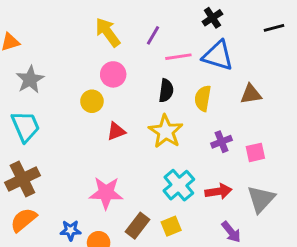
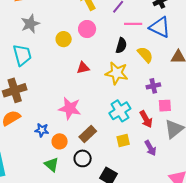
yellow semicircle: (203, 98) -> (145, 55), turned 120
yellow circle: (92, 101) -> (64, 39), moved
yellow star: (166, 131) -> (117, 73), turned -30
pink square: (255, 152) -> (165, 106), moved
red arrow: (218, 191) -> (146, 119), turned 60
yellow square: (171, 226) -> (123, 140), moved

